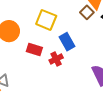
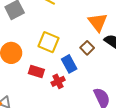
brown square: (87, 12) -> (87, 48), moved

